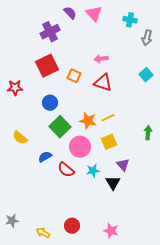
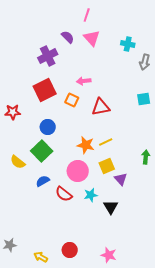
pink arrow: (101, 59) -> (84, 81), moved
cyan square: (146, 75) -> (144, 99), turned 32
red triangle: (103, 83) -> (101, 107), turned -30
green square: (60, 127) -> (42, 151), moved
purple triangle: (123, 165) -> (121, 179), moved

